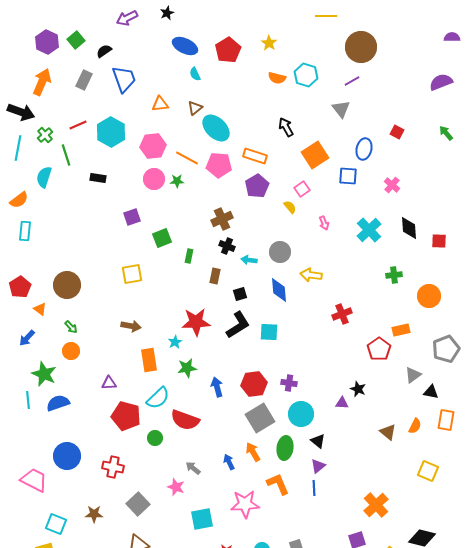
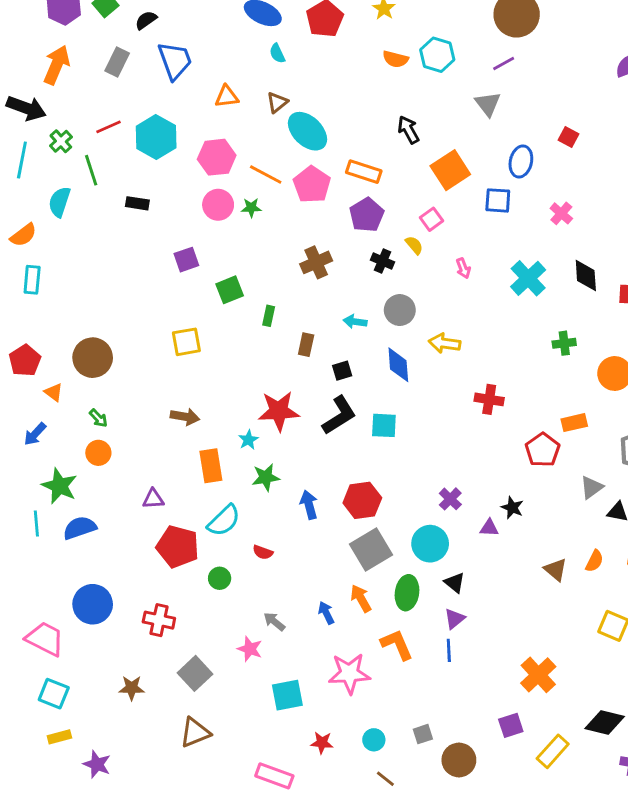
pink pentagon: (219, 165) -> (312, 185), turned 30
black cross: (227, 246) -> (382, 261), moved
red cross: (342, 314) -> (489, 399), turned 30
purple cross: (289, 383) -> (450, 499), moved, turned 35
red semicircle: (185, 420) -> (263, 552), size x0.5
cyan square: (56, 524) -> (54, 694), moved

